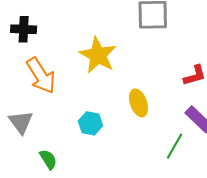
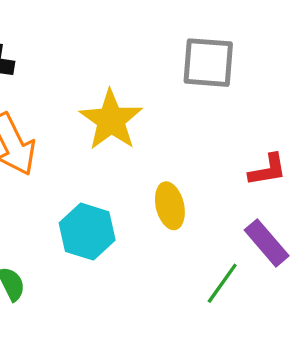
cyan hexagon: (90, 123) -> (87, 232), size x1.4

